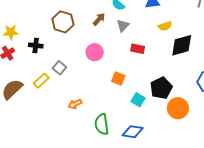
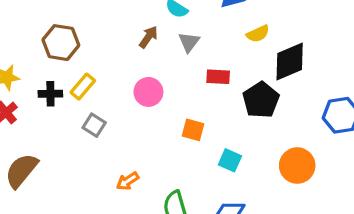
brown hexagon: (63, 22) -> (61, 43), moved
yellow rectangle: (41, 81) -> (83, 87), moved
black pentagon: (161, 88) -> (261, 100), moved

